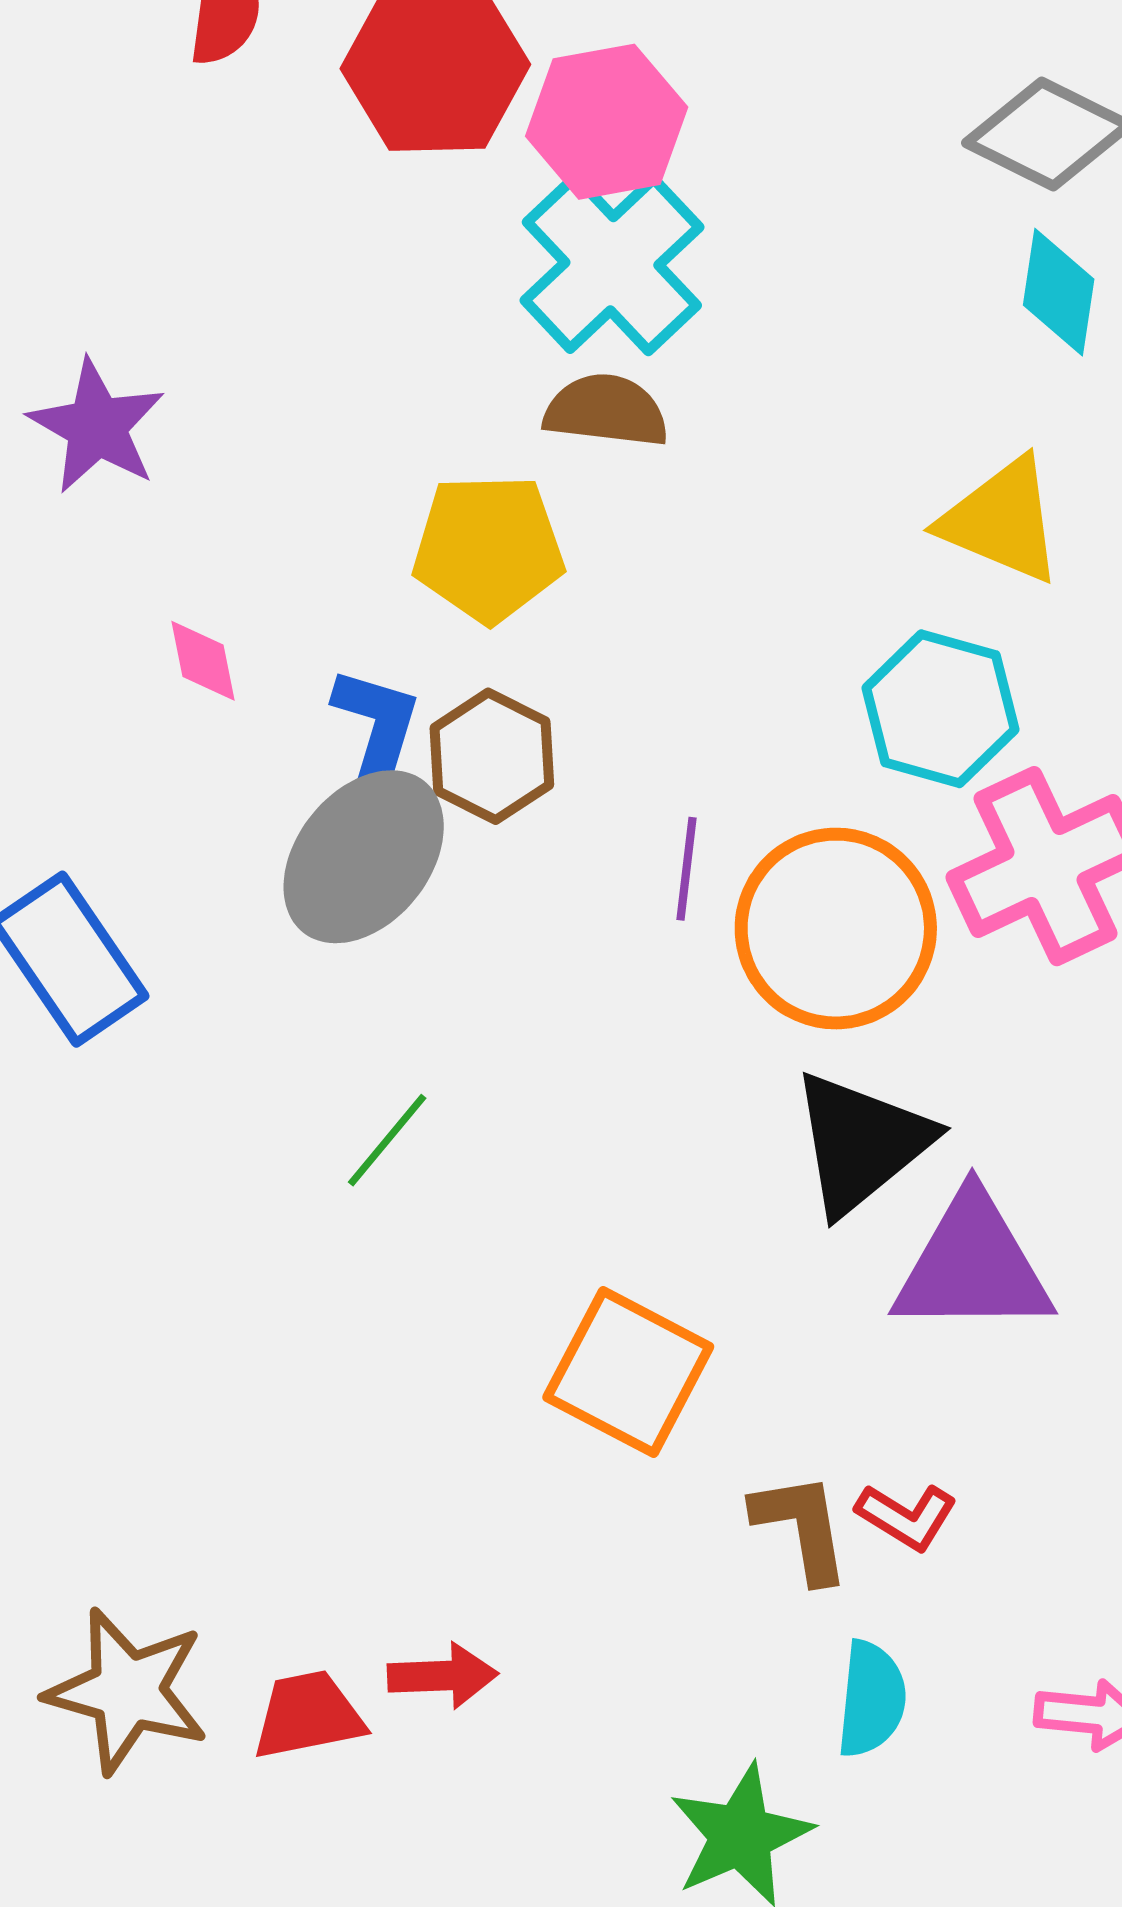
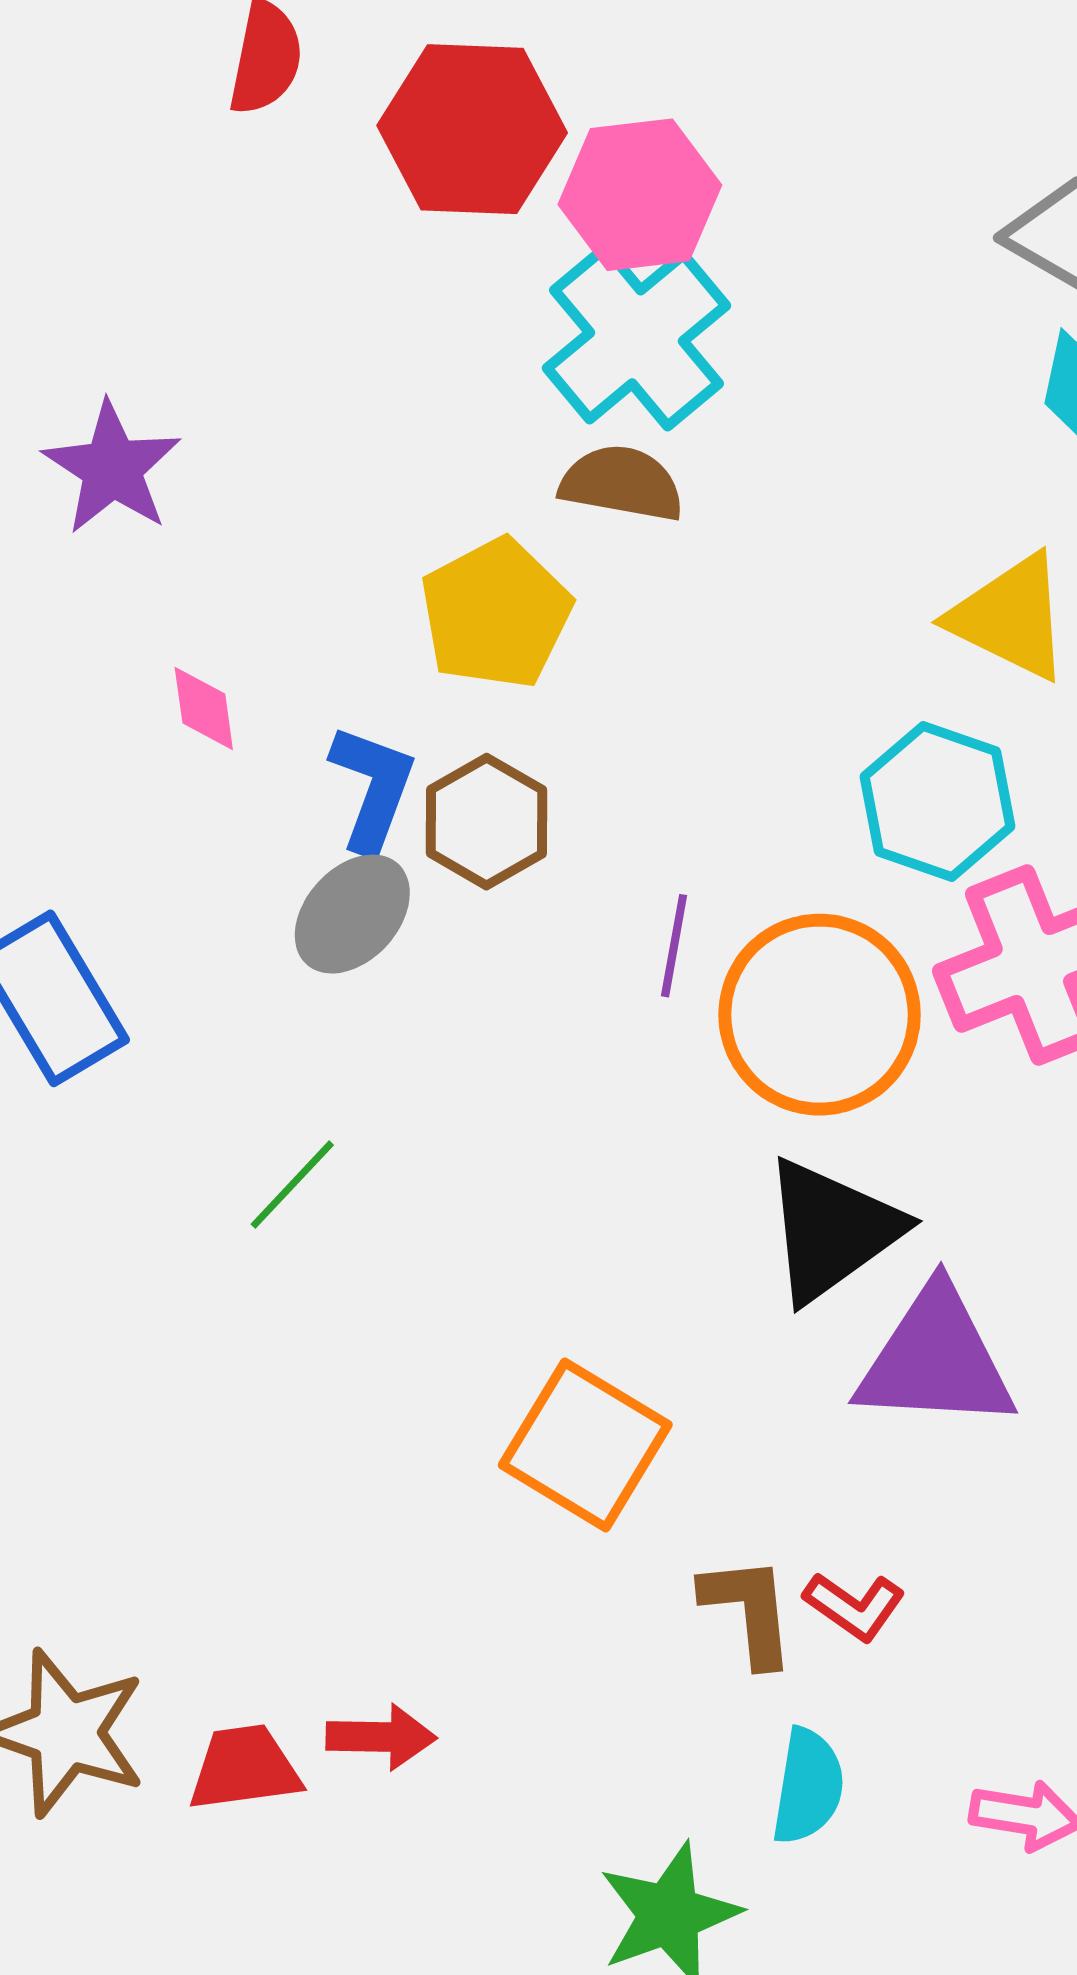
yellow pentagon: (488, 548) -> (496, 614), turned -30
gray ellipse: (364, 857) -> (352, 914), size x0.7
green line: (387, 1140) -> (292, 1185), moved

